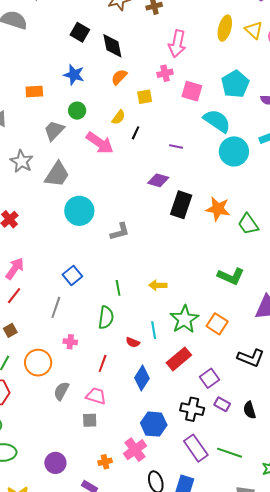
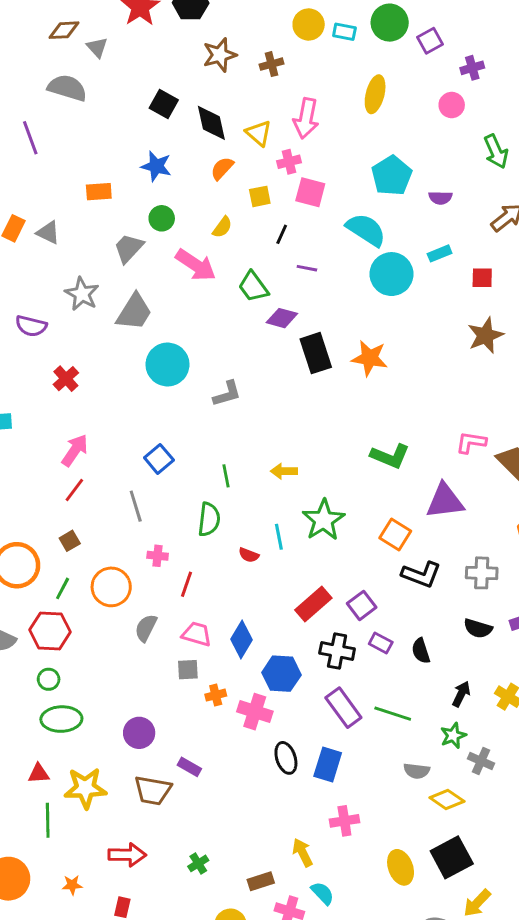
yellow triangle: (254, 30) -> (259, 133), moved
pink square: (192, 91) -> (310, 192), moved
black line: (136, 133) -> (282, 234), moved
black rectangle: (181, 205) -> (316, 353), turned -36
green trapezoid: (248, 224) -> (253, 287), moved
gray line: (56, 307) -> (136, 506), turned -35
orange square: (217, 324) -> (395, 535), moved
red rectangle: (179, 359) -> (313, 604), moved
red line: (103, 363) -> (186, 584), moved
blue diamond: (142, 378) -> (241, 639), moved
pink cross: (135, 450) -> (255, 712), turned -35
orange cross: (105, 462) -> (216, 695), moved

